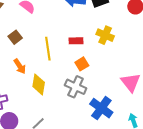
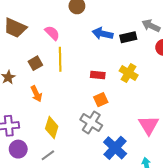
yellow line: (48, 49) -> (60, 59), moved
yellow diamond: (39, 84) -> (52, 127), moved

